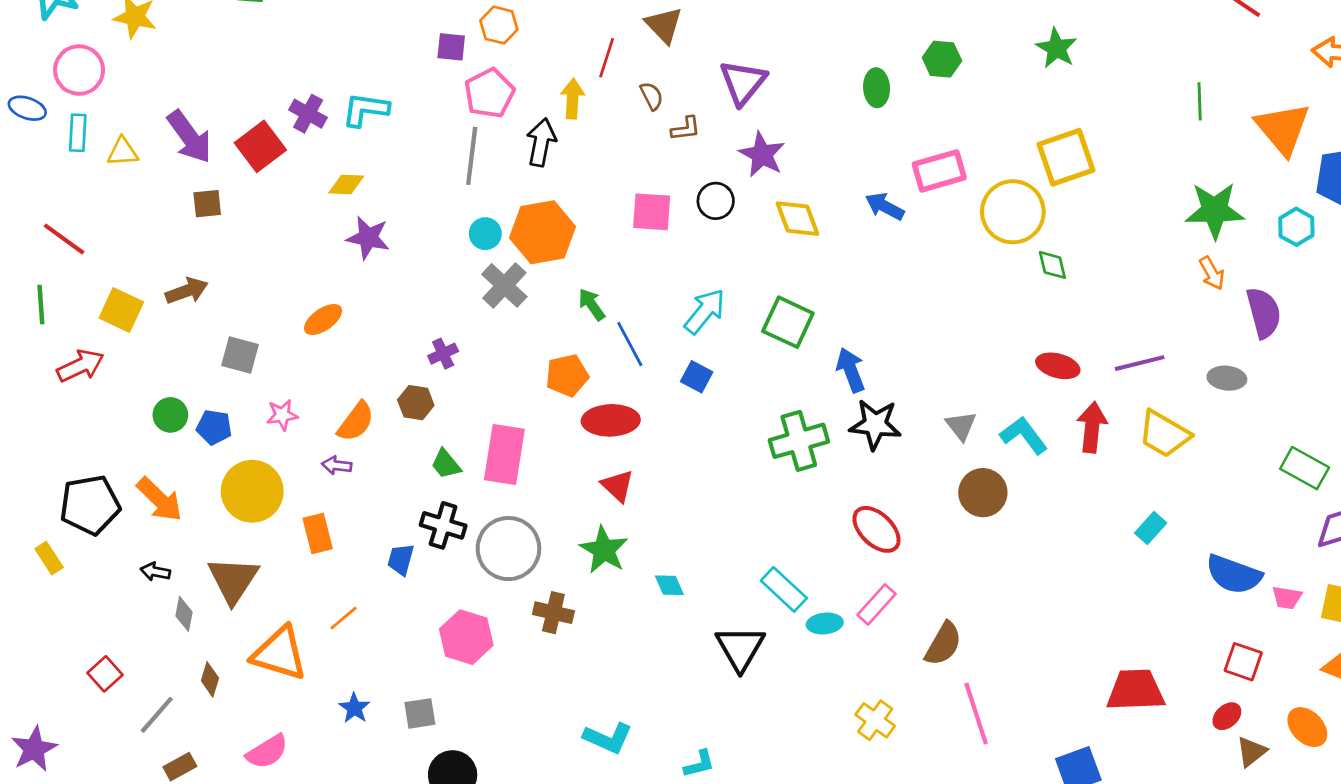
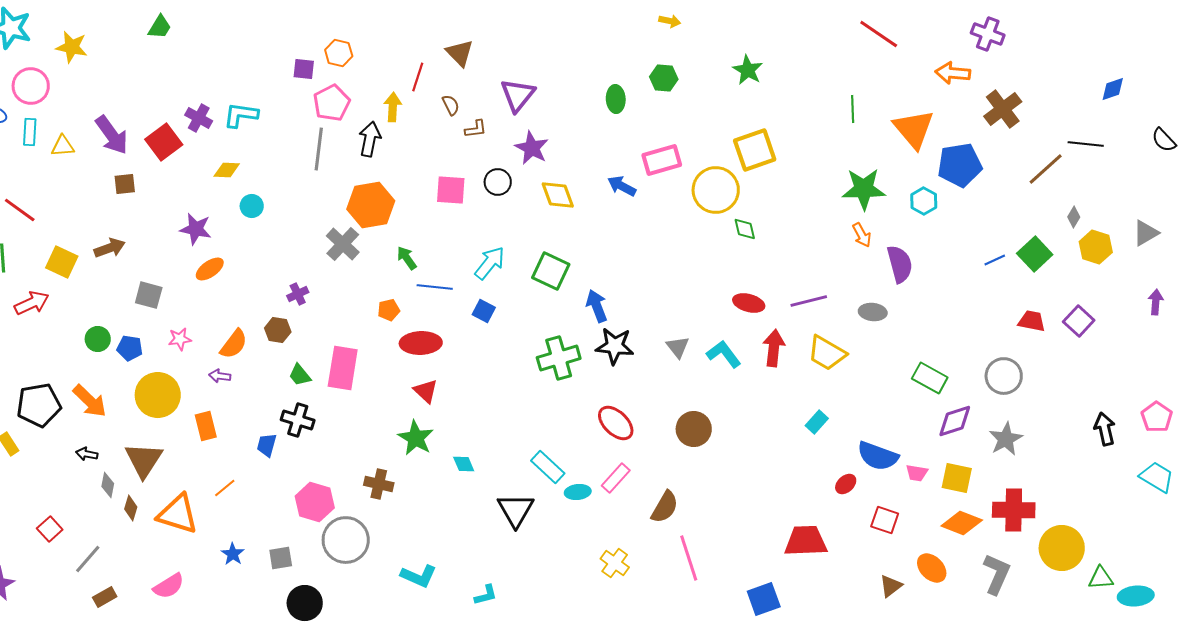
cyan circle: (485, 234) -> (252, 206), moved
purple star: (368, 238) -> (196, 229), moved
blue line: (630, 344) -> (435, 287), turned -56
orange pentagon: (567, 375) -> (389, 310), size x0.7
brown circle: (983, 493) -> (694, 429), moved
gray circle: (508, 549) -> (346, 540), moved
brown diamond: (210, 679) -> (131, 508), moved
red ellipse: (1227, 716) -> (846, 484), moved

